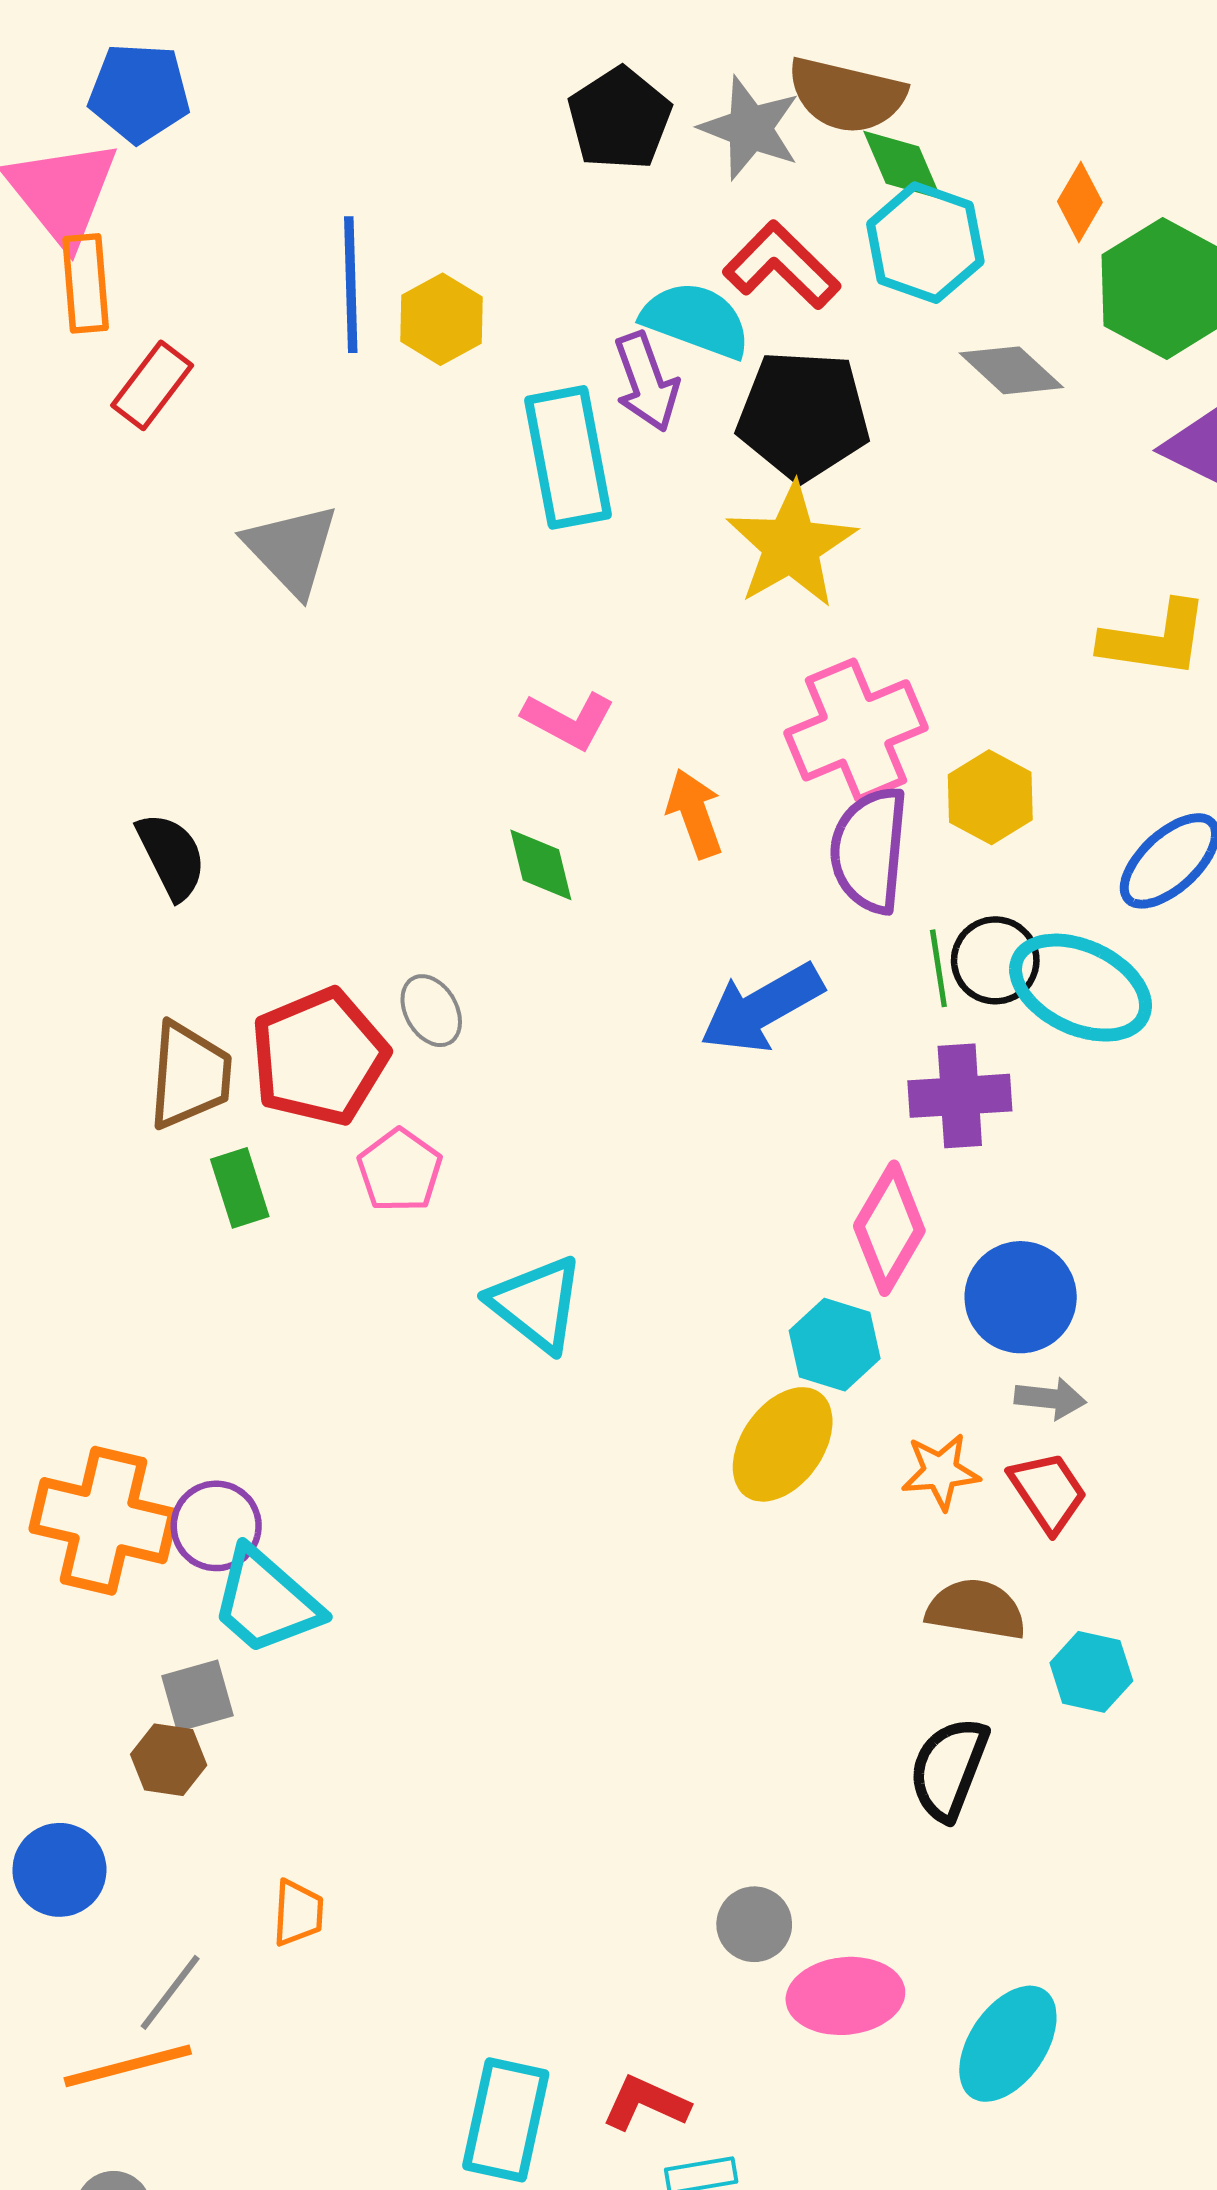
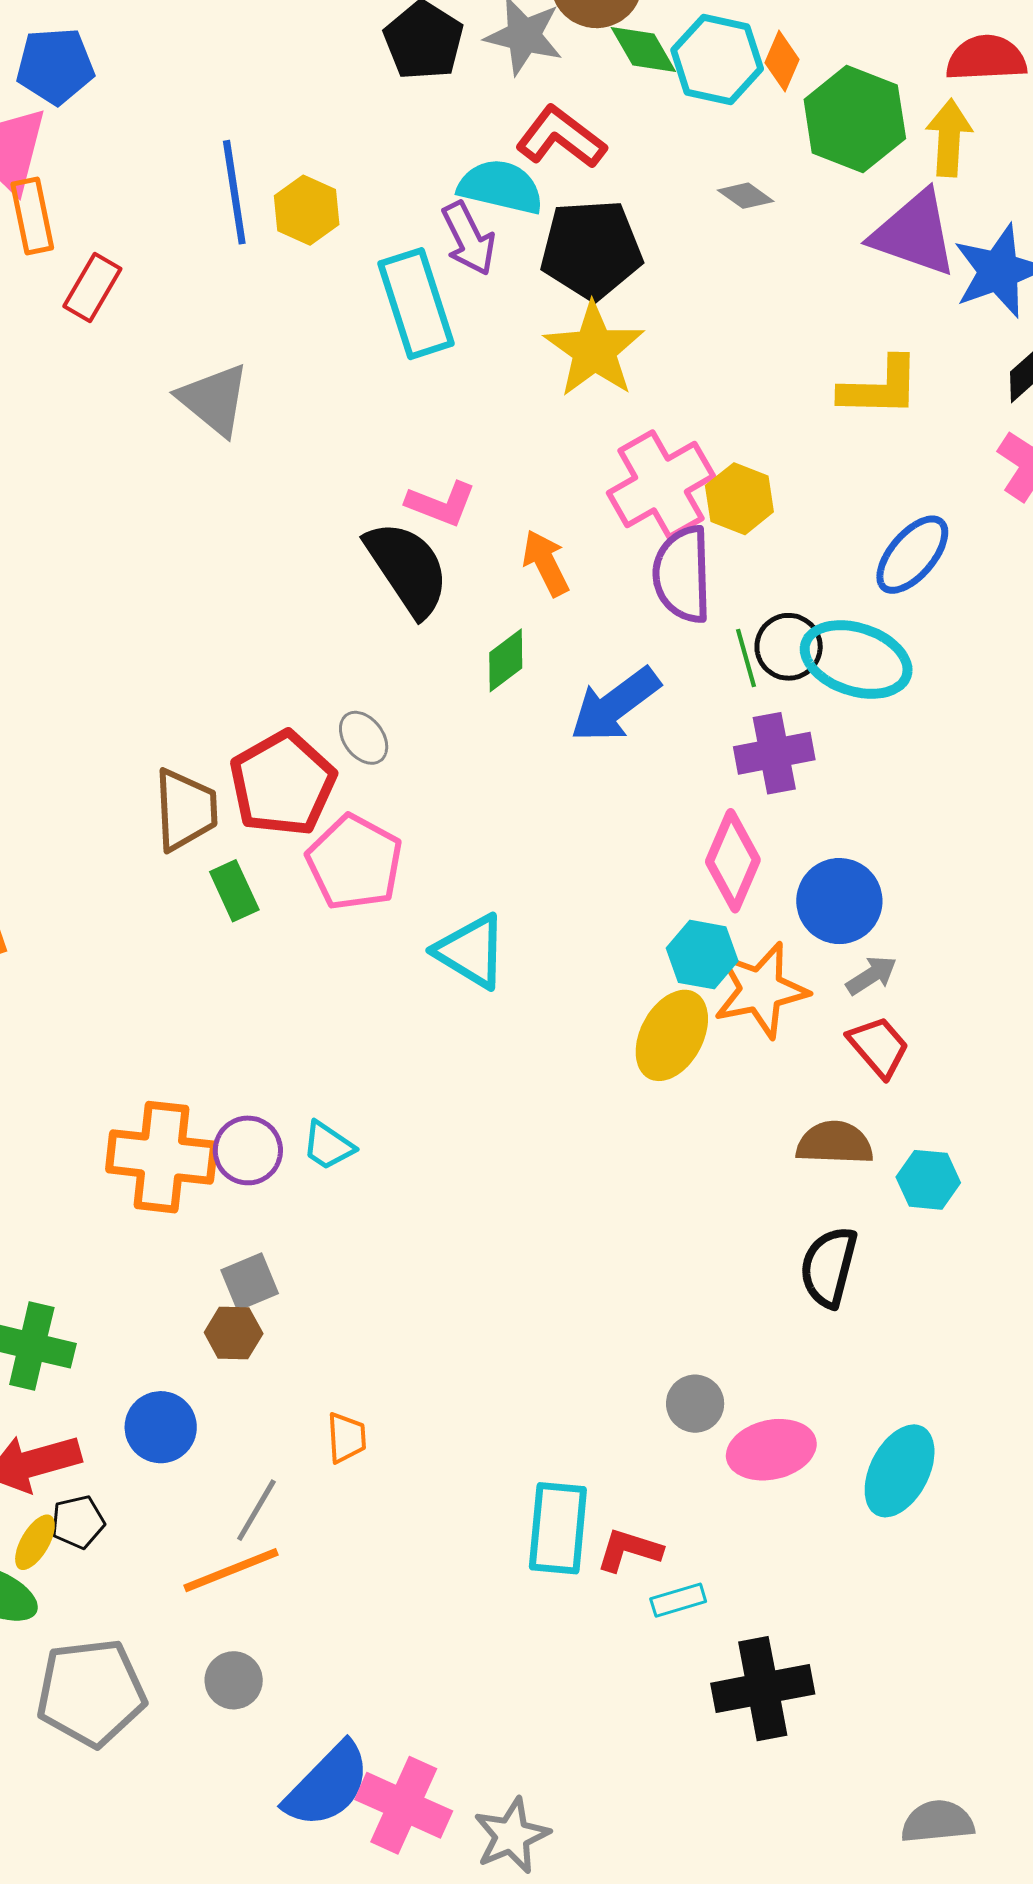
cyan hexagon: (925, 243) -> (717, 59), moved
gray diamond: (1011, 370) -> (746, 196), size x0.7
yellow hexagon: (990, 797) -> (739, 499), moved
black semicircle: (171, 856) -> (407, 568), moved, size x1.5
green diamond: (541, 865) -> (506, 660), moved, turned 74
pink pentagon: (400, 1170) -> (355, 863), size x1.5
gray arrow: (1050, 1398) -> (871, 975), turned -32
orange star: (941, 1472) -> (761, 990), moved, size x1.6
cyan trapezoid: (266, 1601) -> (328, 1146), moved, size x0.6
cyan rectangle: (506, 2120) -> (558, 1528), moved

